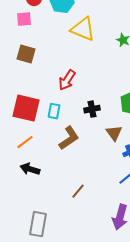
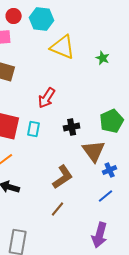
brown triangle: (114, 133) -> (94, 151), size x1.4
brown L-shape: (69, 138) -> (63, 177), moved

